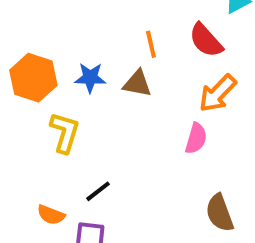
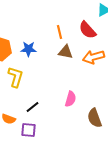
brown triangle: (137, 84) -> (66, 52), moved
orange arrow: (218, 93) -> (94, 57), turned 30
pink semicircle: (196, 138) -> (71, 99), moved

